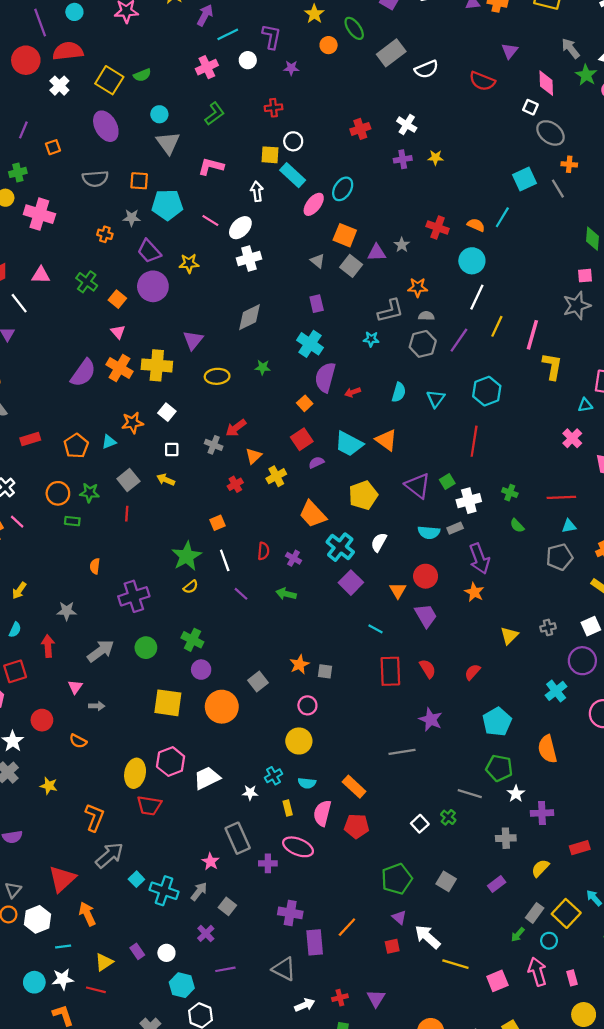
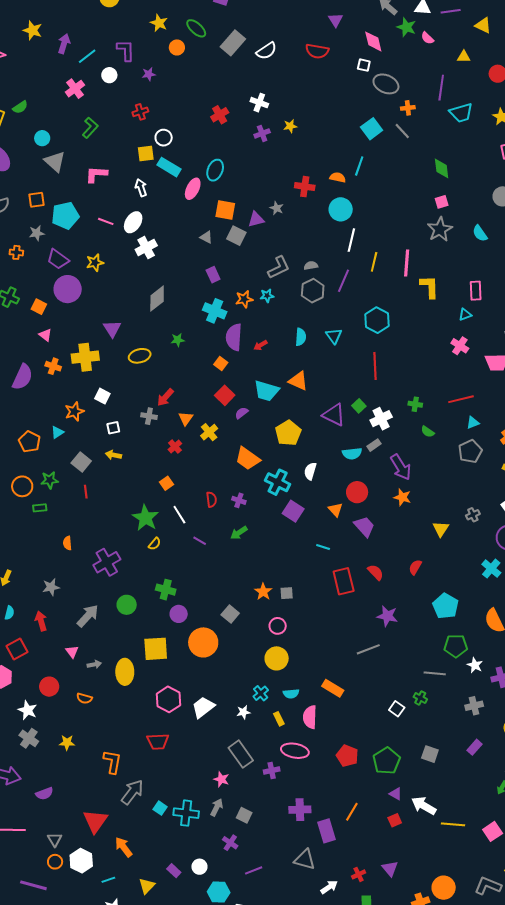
orange star: (418, 287) -> (244, 299), moved
orange cross: (120, 368) -> (53, 366), size x0.7
green arrow: (286, 594) -> (239, 533), turned -36
yellow ellipse: (135, 773) -> (125, 672), moved
red pentagon: (357, 826) -> (347, 756), moved, turned 30

